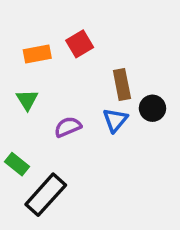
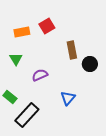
blue triangle: (115, 120) -> (68, 98), moved

